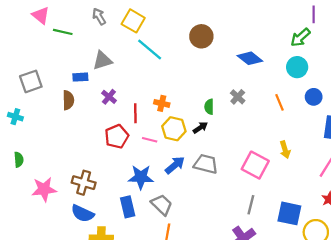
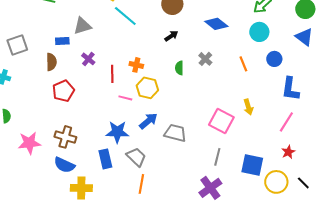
black arrow: (200, 128) -> (171, 36), moved
red pentagon: (117, 136) -> (63, 91), moved
gray trapezoid: (206, 164) -> (175, 133), moved

